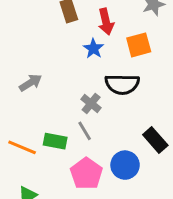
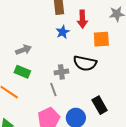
blue star: (93, 49) -> (63, 32), moved
gray cross: (91, 103) -> (61, 72), turned 32
green rectangle: (55, 141) -> (22, 72), moved

